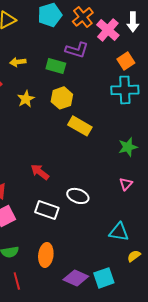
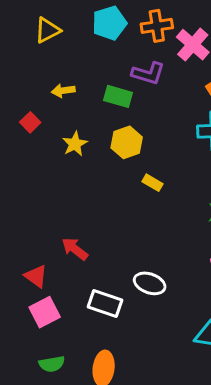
orange cross: (83, 17) -> (157, 26), turned 30
yellow rectangle: (80, 126) -> (152, 183), size x0.6
red arrow: (40, 172) -> (75, 249), moved

